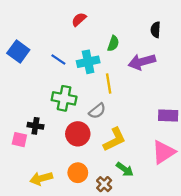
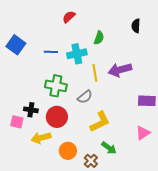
blue line: (58, 59) -> (51, 52), turned -32
purple arrow: (142, 62) -> (120, 70), moved
red circle: (78, 134) -> (57, 117), moved
pink triangle: (164, 152) -> (143, 133), size x0.7
yellow arrow: (41, 178) -> (41, 138), moved

